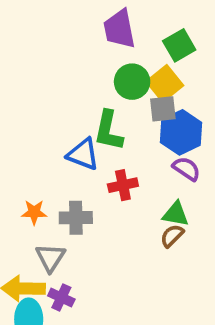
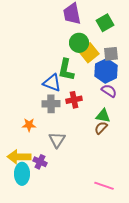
yellow square: (165, 83) -> (89, 53), moved
gray square: (163, 109) -> (111, 54), moved
orange star: (34, 212) -> (29, 125), moved
gray cross: (76, 218) -> (51, 104), moved
gray triangle: (50, 258) -> (57, 140), moved

